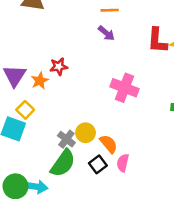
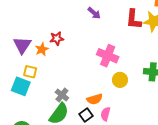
yellow square: (25, 110) -> (30, 72), turned -32
yellow circle: (86, 133) -> (120, 80), moved
orange semicircle: (109, 144) -> (95, 99), turned 112

